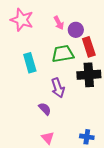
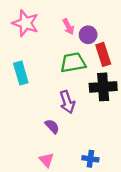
cyan rectangle: (30, 63) -> (21, 73), moved
blue cross: (87, 137) -> (90, 159), moved
pink triangle: (48, 138) -> (46, 160), moved

